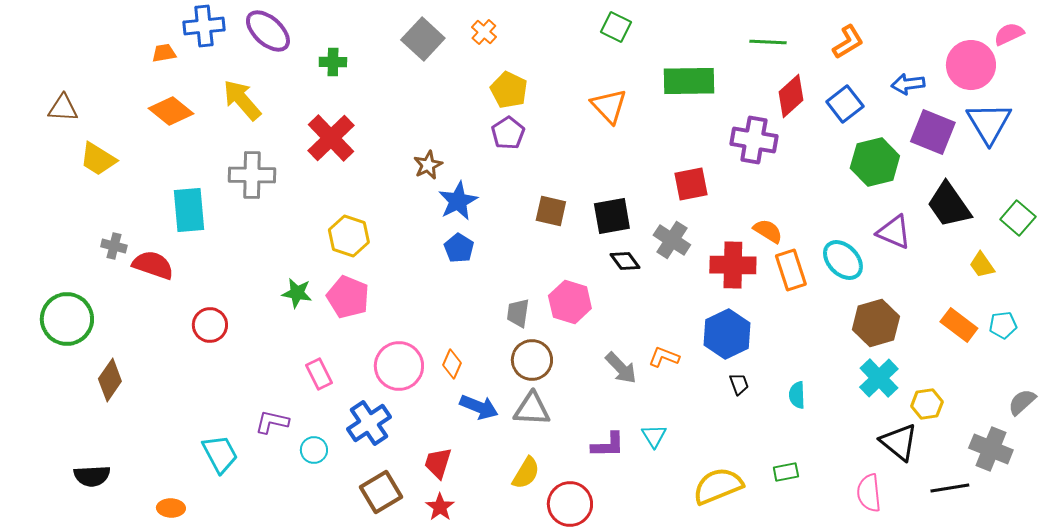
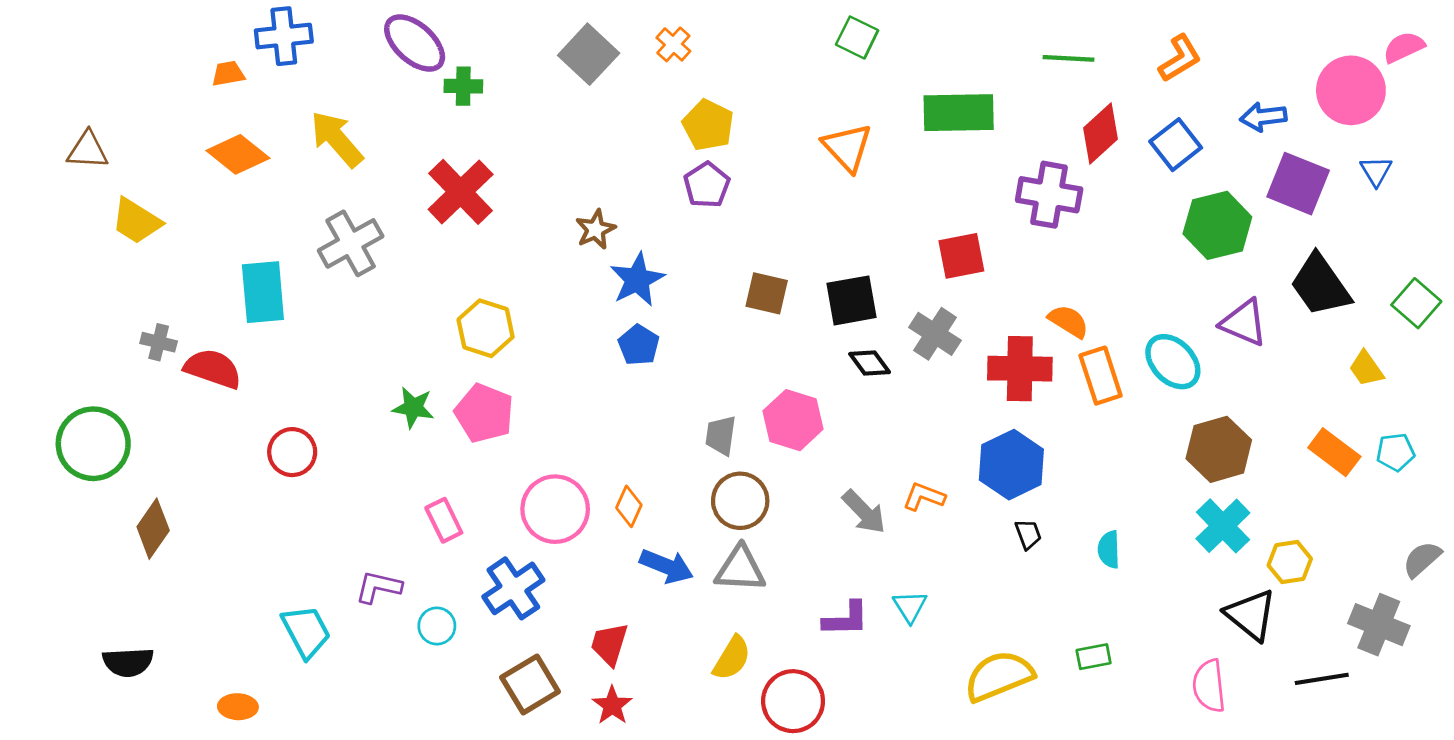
purple ellipse: (268, 31) -> (415, 43), moved
blue triangle: (989, 123) -> (1376, 171), size x0.5
gray cross: (252, 175) -> (351, 243), turned -30

